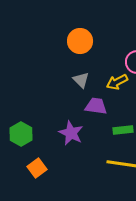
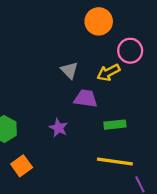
orange circle: (80, 41) -> (99, 21), moved
purple star: (71, 133) -> (58, 128), size x0.7

